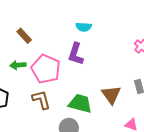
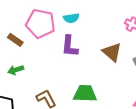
pink pentagon: (46, 69) -> (40, 24), moved
brown triangle: (111, 95) -> (112, 52), moved

